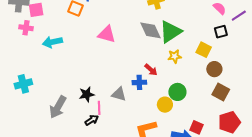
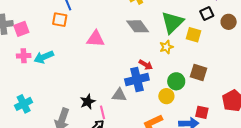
pink cross: (26, 28) -> (24, 56), moved
green triangle: (170, 32) -> (172, 22), moved
brown circle: (214, 69) -> (229, 22), moved
blue cross: (139, 82) -> (137, 80), size x1.6
brown square: (221, 92) -> (199, 72), moved

